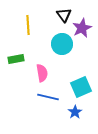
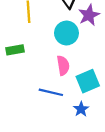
pink semicircle: (42, 73) -> (63, 65), moved

